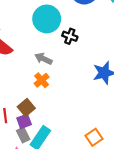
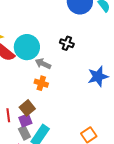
cyan circle: (47, 19) -> (27, 47), moved
orange cross: (42, 80) -> (41, 83), turned -32

